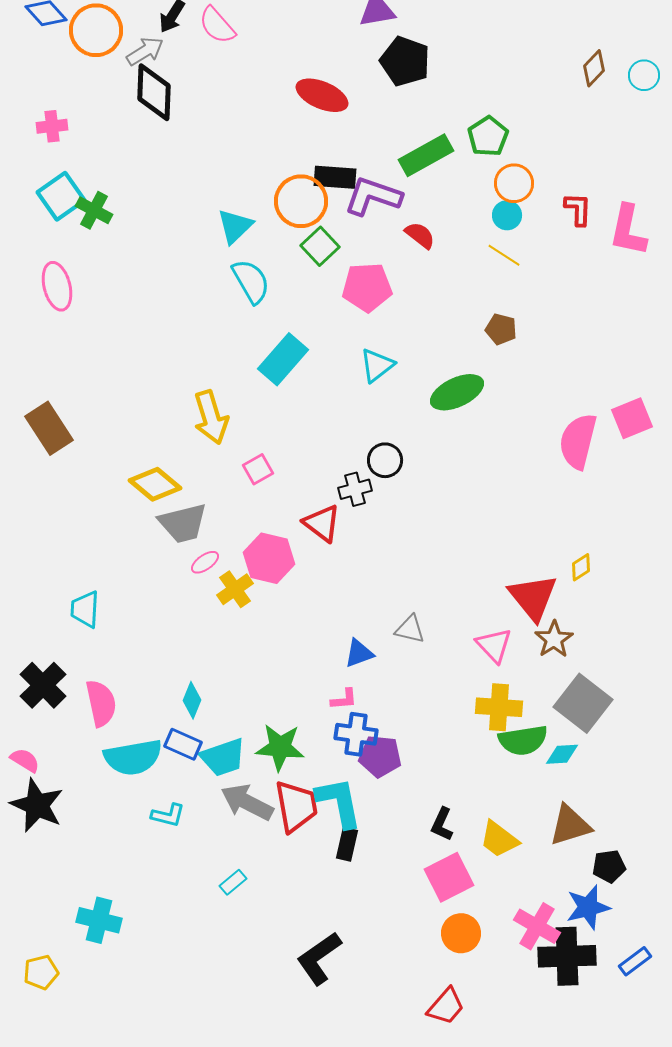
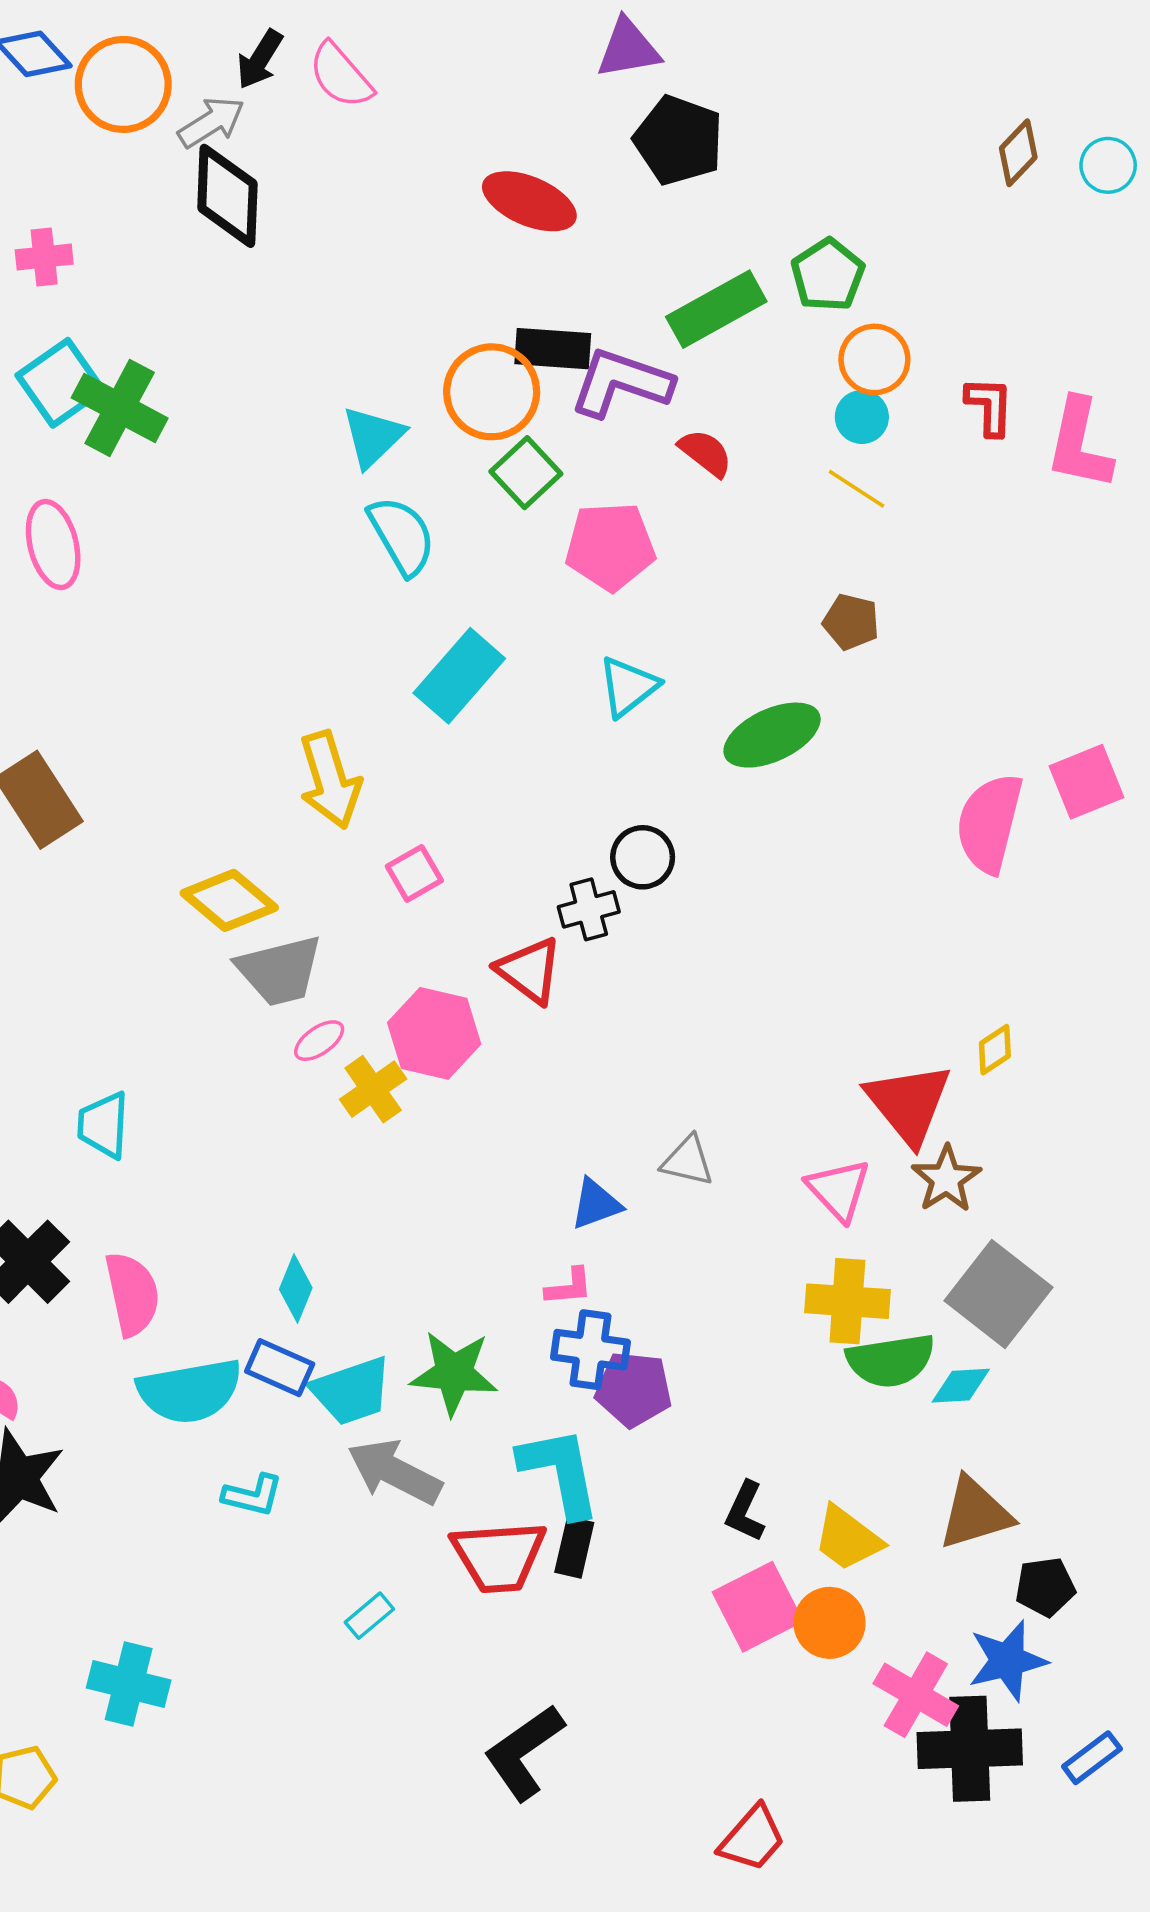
green cross: (94, 210) -> (120, 408), size x1.4
red trapezoid: (296, 806) -> (499, 1556), moved, turned 96
orange circle: (461, 933) -> (830, 1623), moved

